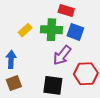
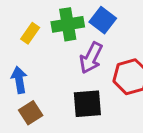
blue square: (75, 32) -> (103, 20), turned 30

